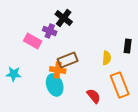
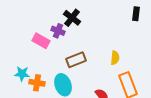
black rectangle: (128, 46) -> (136, 14), moved
orange cross: (58, 70) -> (37, 83), moved

